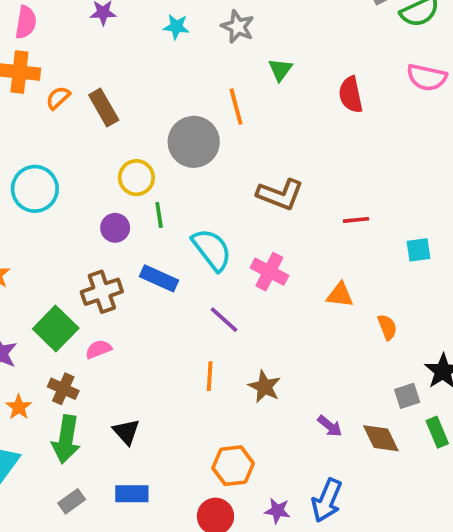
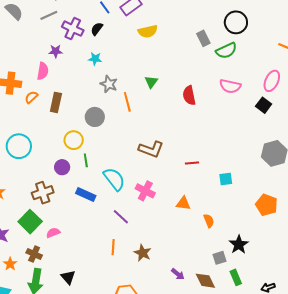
pink semicircle: (26, 22) -> (43, 71), moved
gray star: (238, 27) -> (109, 84), moved
brown rectangle: (104, 108) -> (56, 102), turned 42
gray circle: (194, 142) -> (95, 117), moved, size x0.7
brown cross: (102, 292) -> (43, 193), moved

